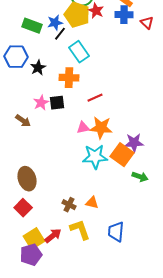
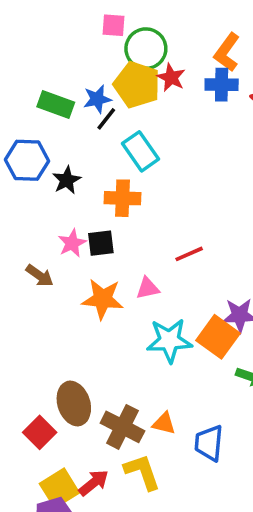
red line: (95, 98) -> (189, 254), moved
orange star: (101, 128) -> (103, 299), moved
brown ellipse: (27, 179) -> (74, 403), moved
brown cross: (69, 205) -> (122, 427), size x1.6
blue trapezoid: (116, 232) -> (209, 443), moved

